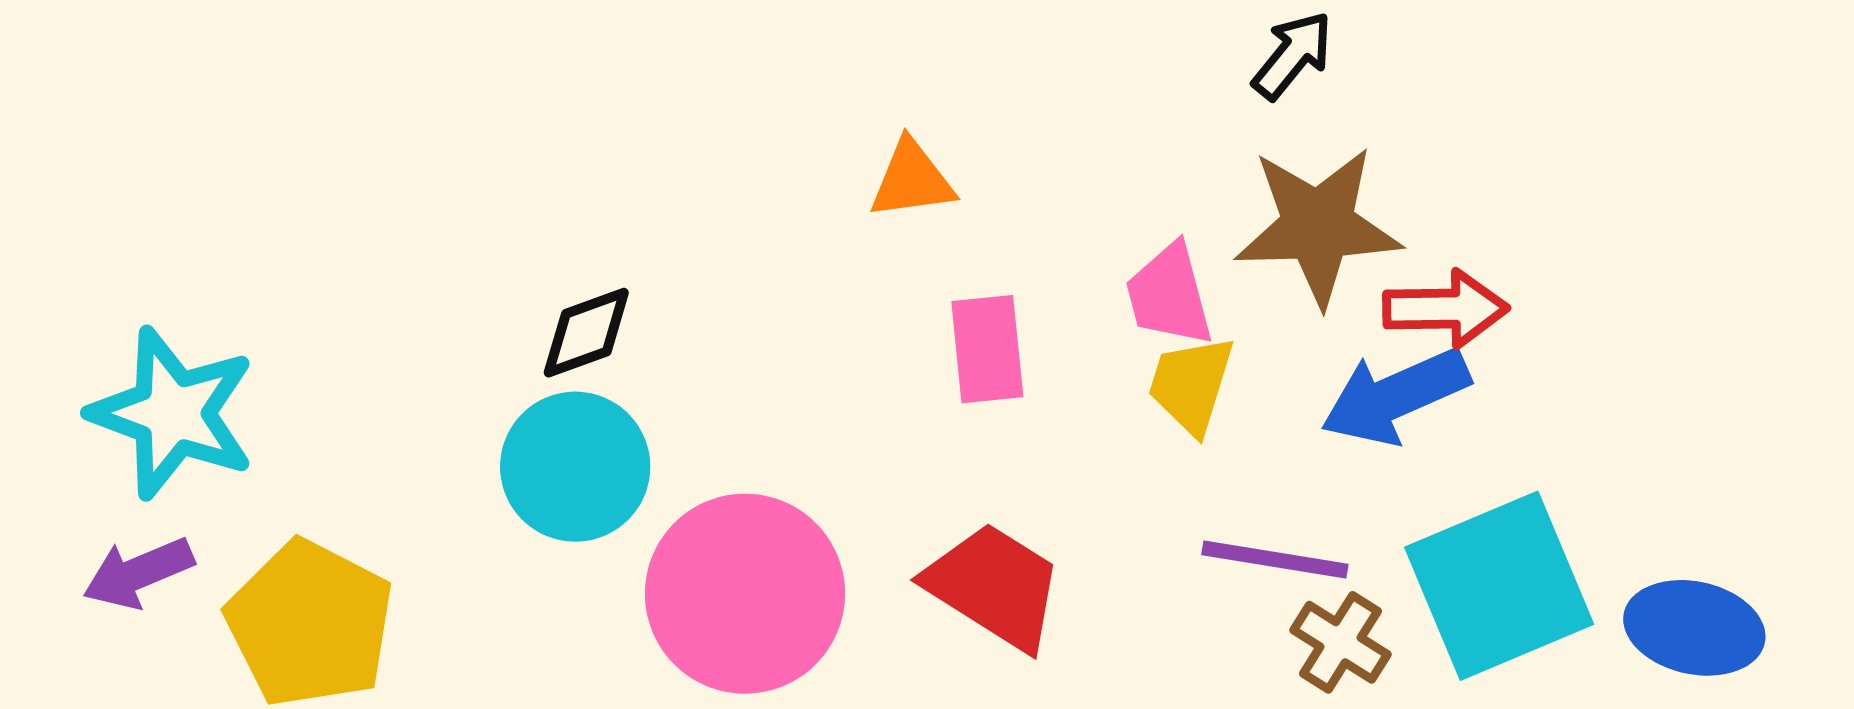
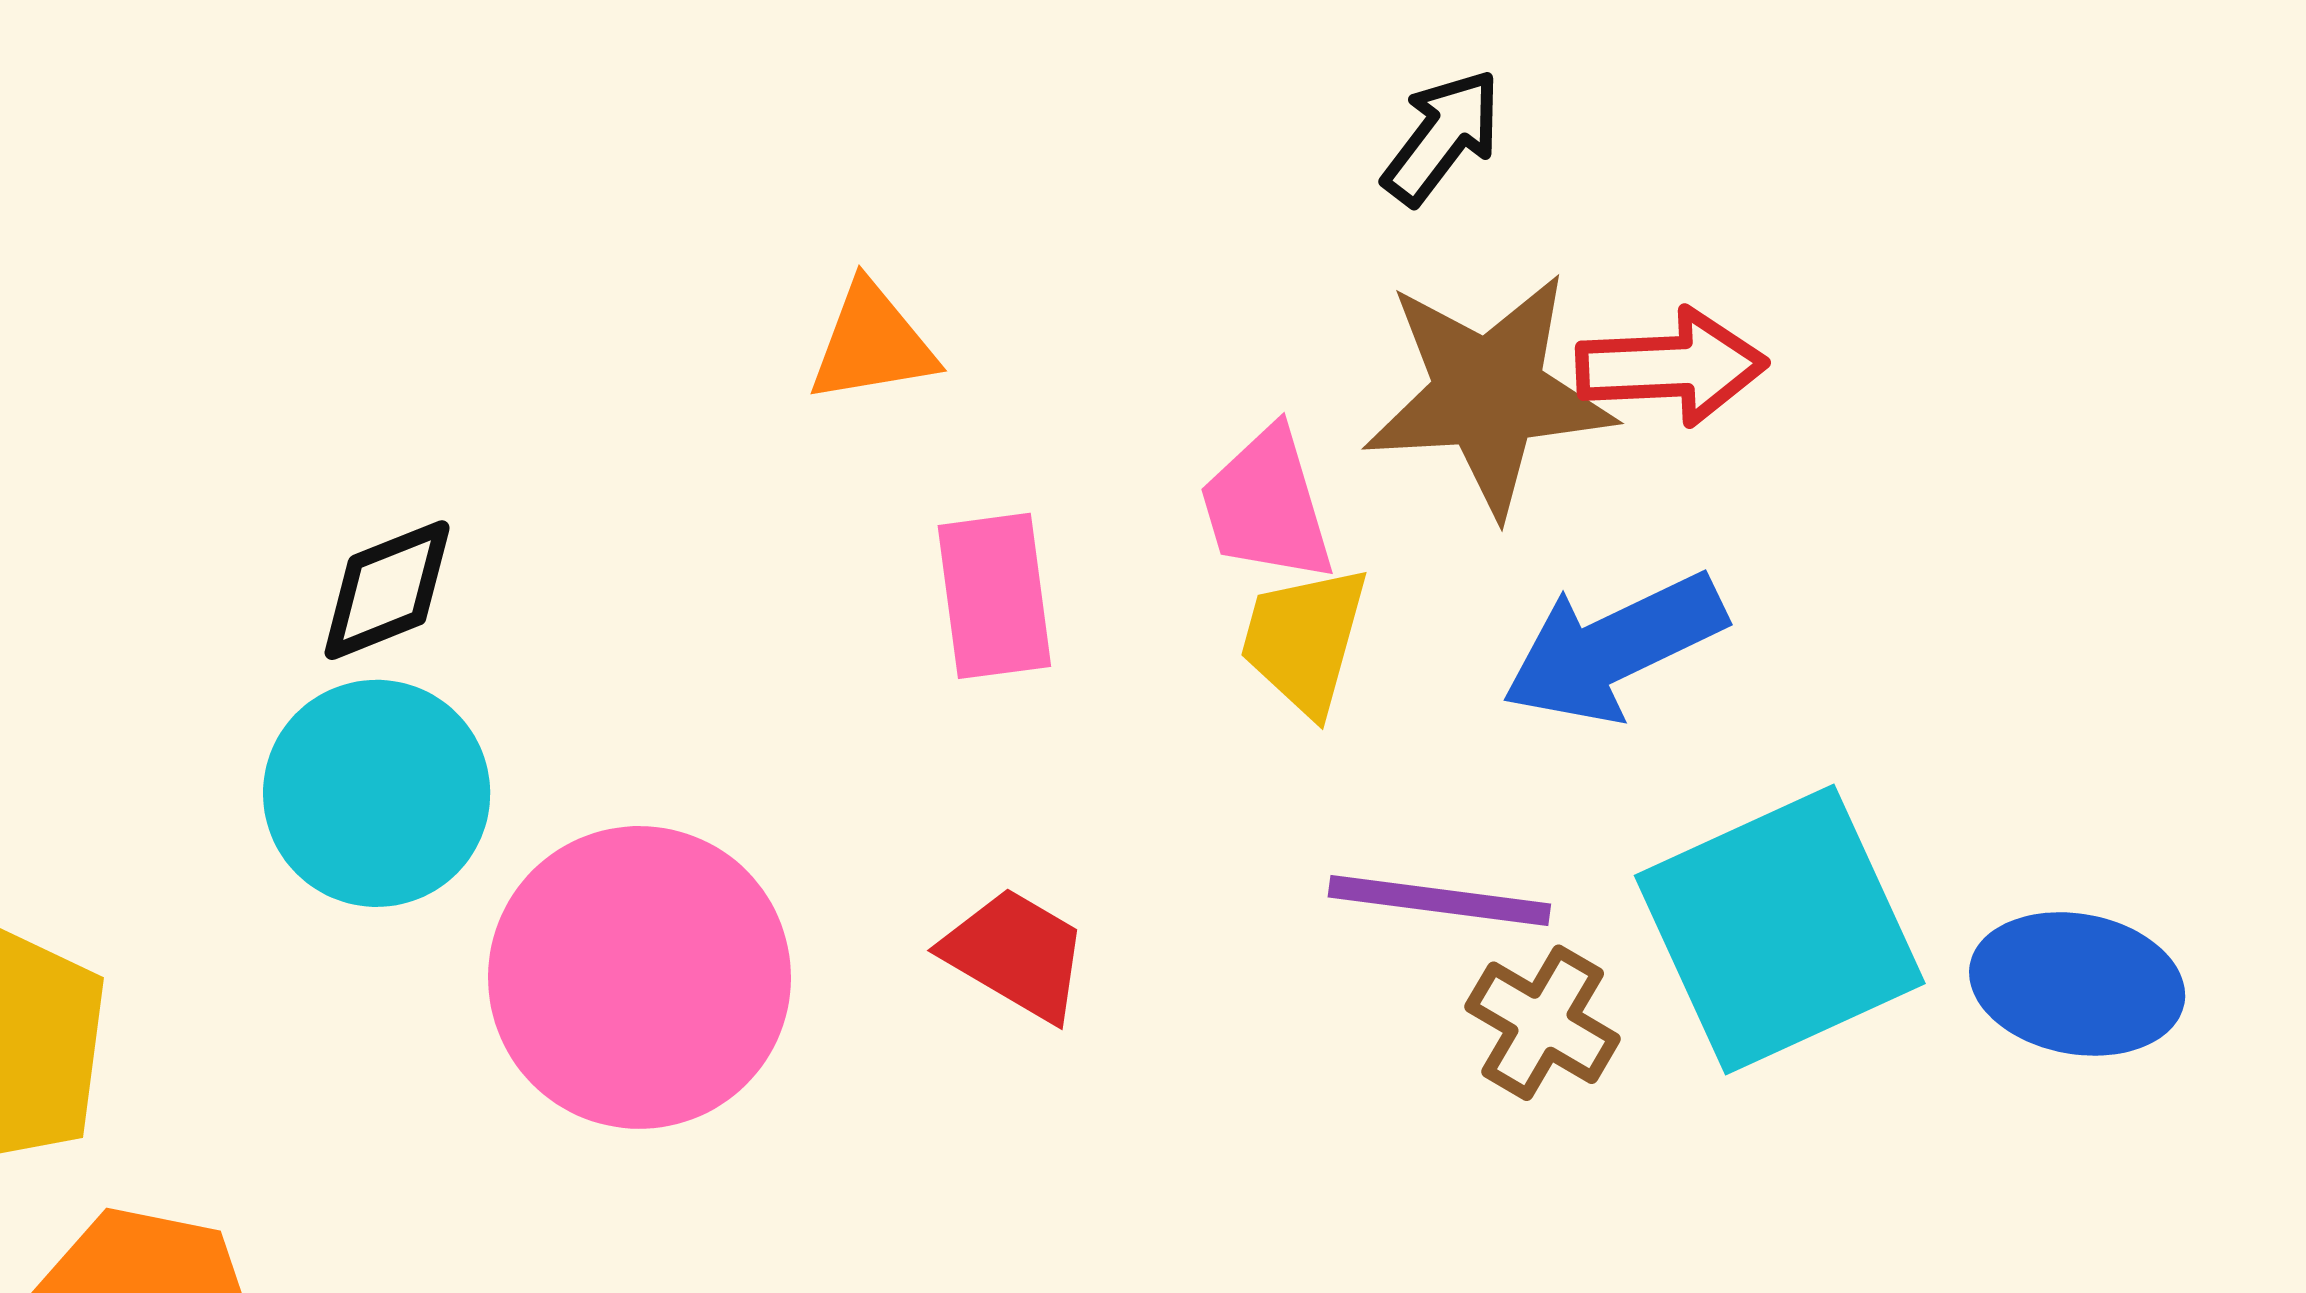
red arrow: (1446, 309) -> (1671, 367), moved
red trapezoid: (994, 586) -> (1016, 954), size x0.7

